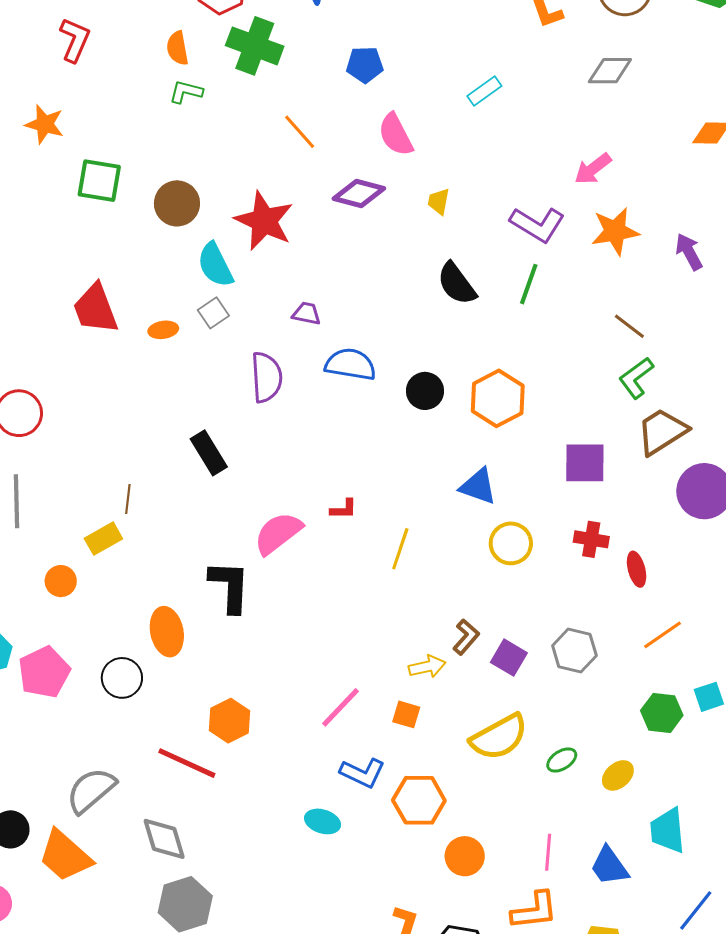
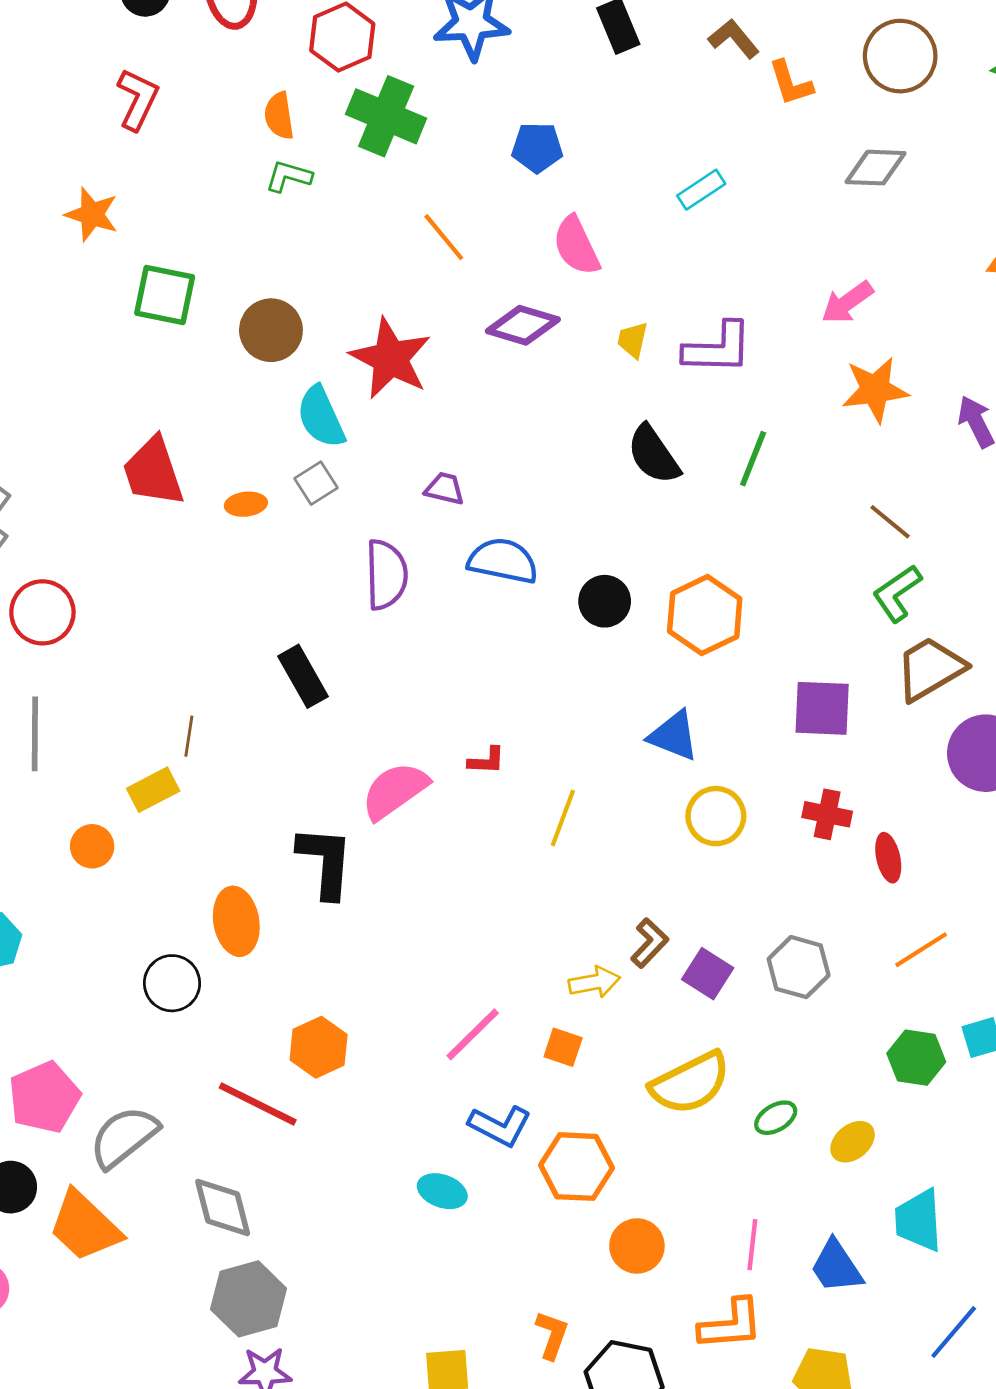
purple L-shape: (537, 224) -> (718, 348), moved, turned -32
pink pentagon: (44, 672) -> (44, 1097), moved

